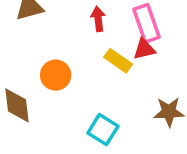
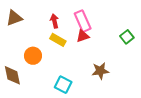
yellow rectangle: (118, 61) -> (58, 40), moved

